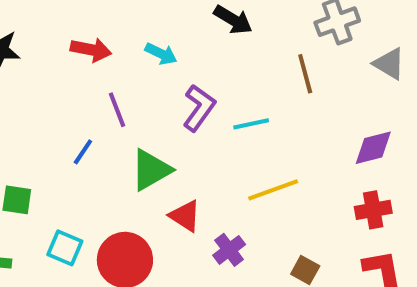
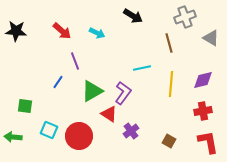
red arrow: (91, 50) -> (62, 31), turned 30
purple L-shape: (199, 108) -> (123, 93), moved
yellow line: (273, 190) -> (171, 84), moved, turned -65

